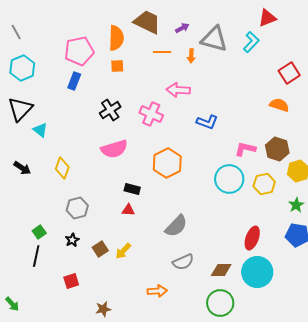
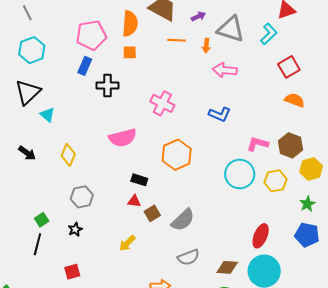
red square: (289, 73) -> (289, 67), moved
pink arrow: (178, 90) -> (225, 70), moved
black cross: (110, 110) -> (108, 85), moved, turned 30
brown square: (100, 249) -> (152, 213), moved

